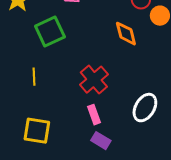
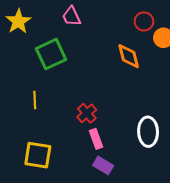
red cross: (94, 80) -> (87, 113), moved, size x0.7
white ellipse: (145, 108) -> (148, 132), turned -32

